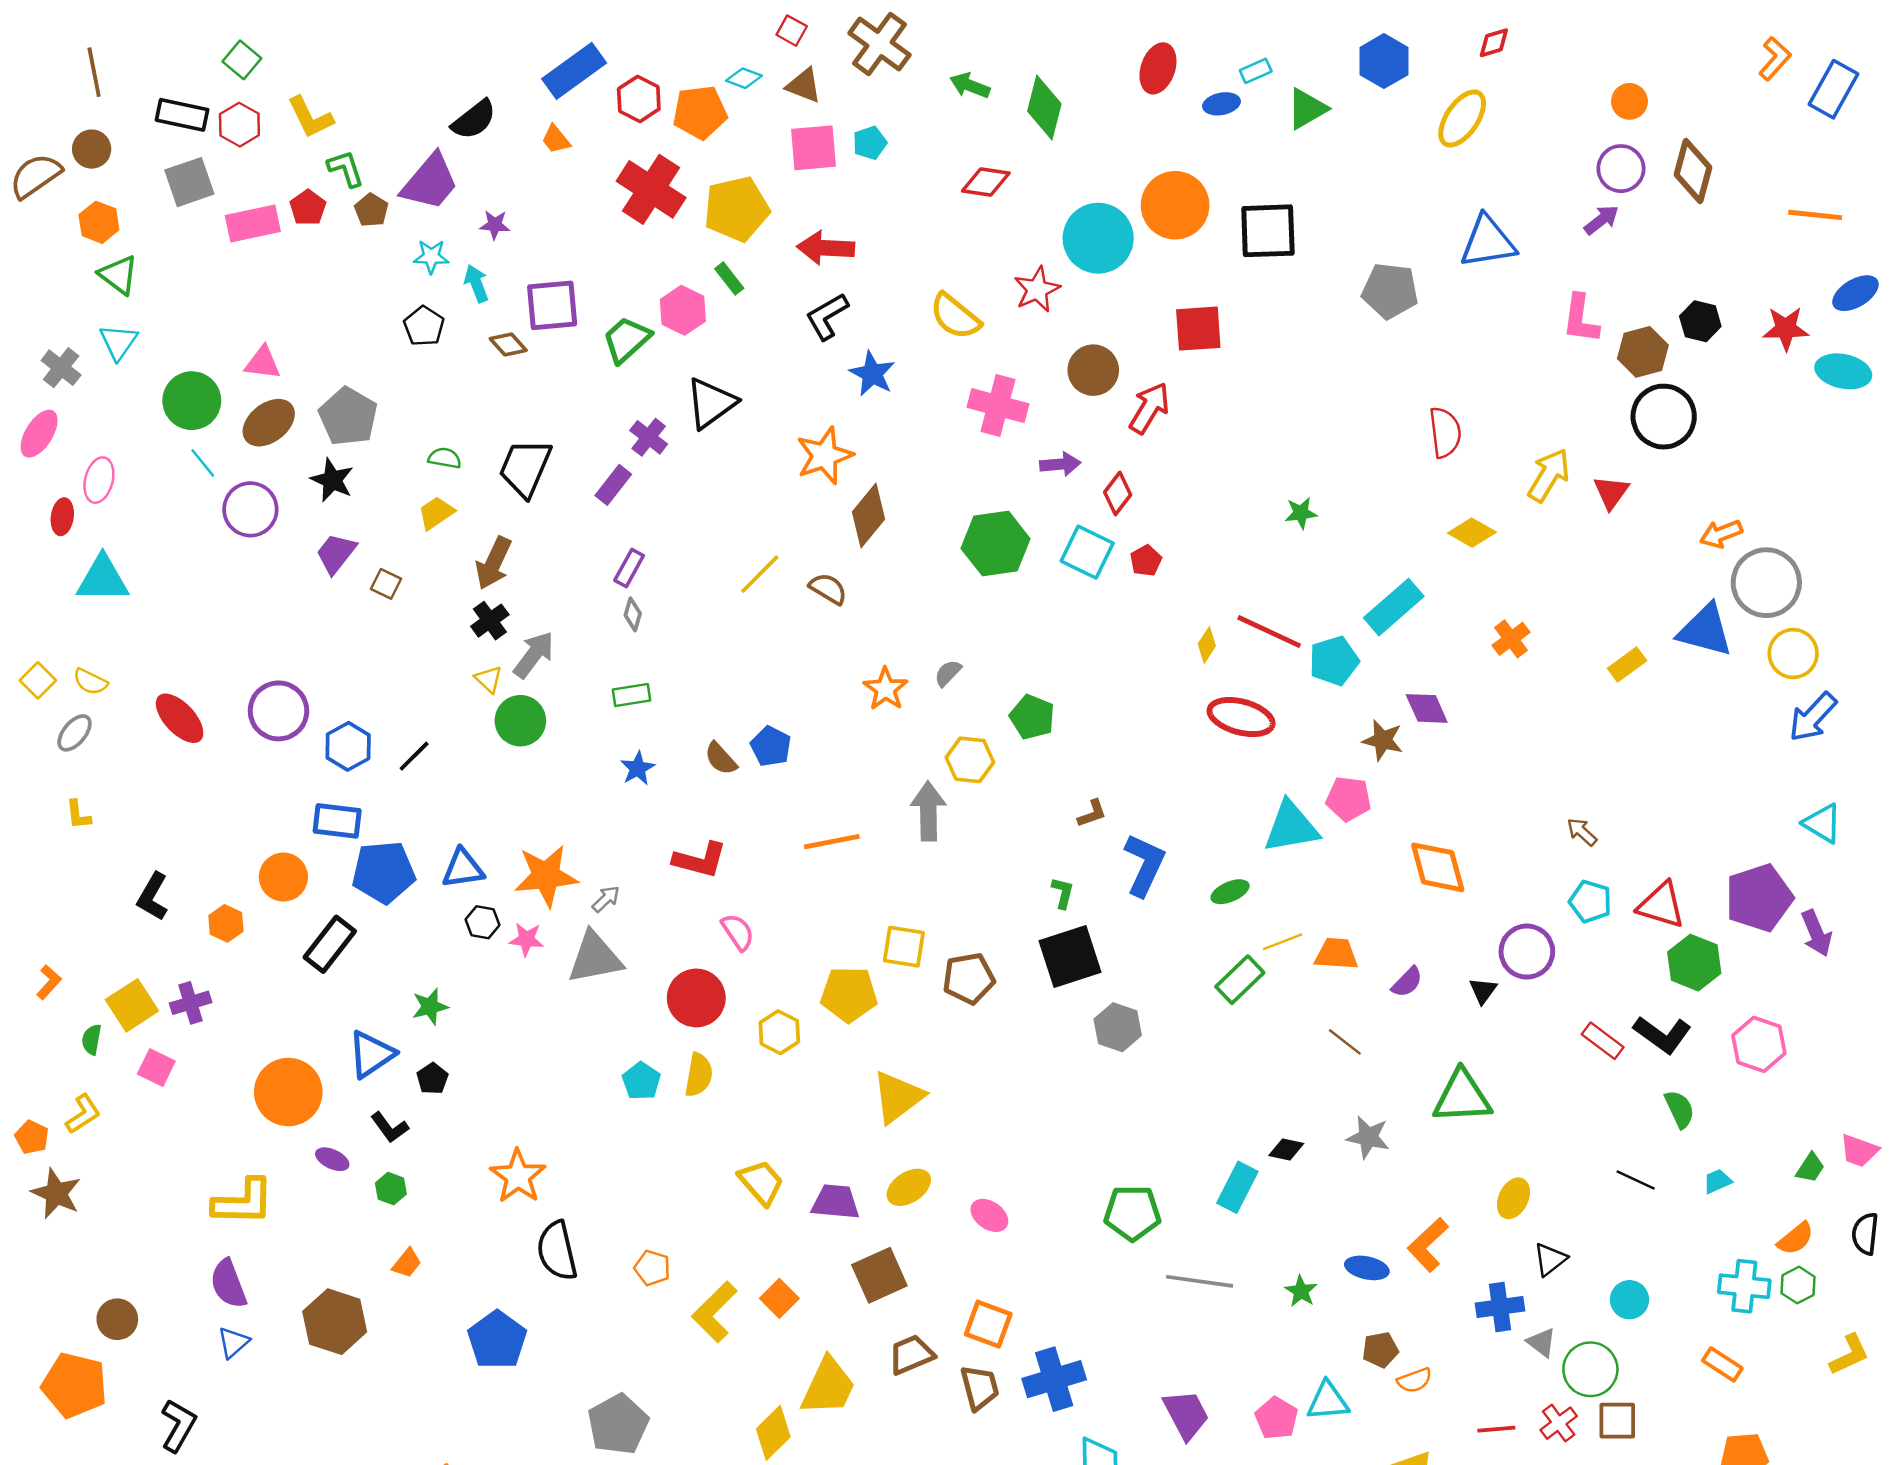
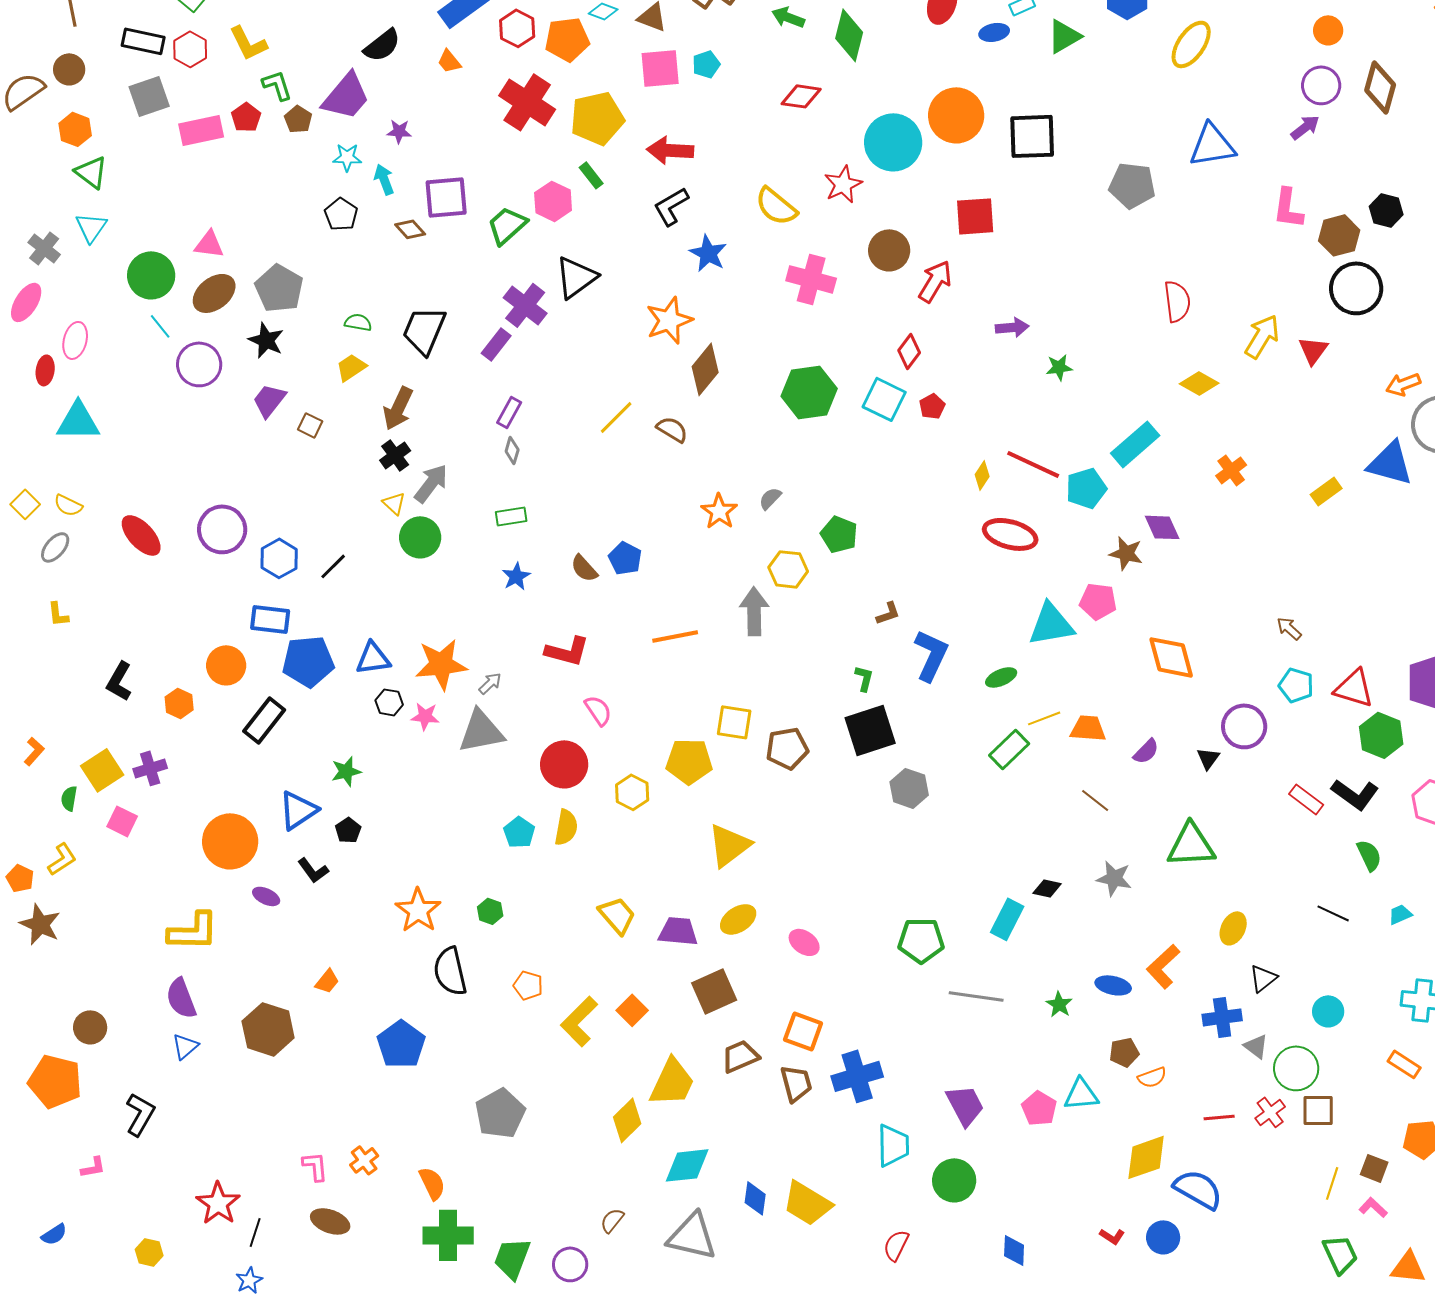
purple cross: (649, 437) -> (525, 305), size x1.4
purple arrow: (1060, 464) -> (1012, 327), moved
green hexagon: (391, 1189) -> (490, 911), moved

